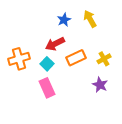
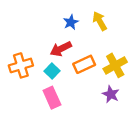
yellow cross: (104, 59) -> (115, 65), size x1.5

